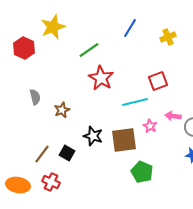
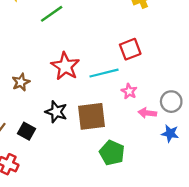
red star: (101, 78) -> (65, 66), moved
pink arrow: (173, 116) -> (147, 113), moved
pink star: (150, 126) -> (129, 91), moved

